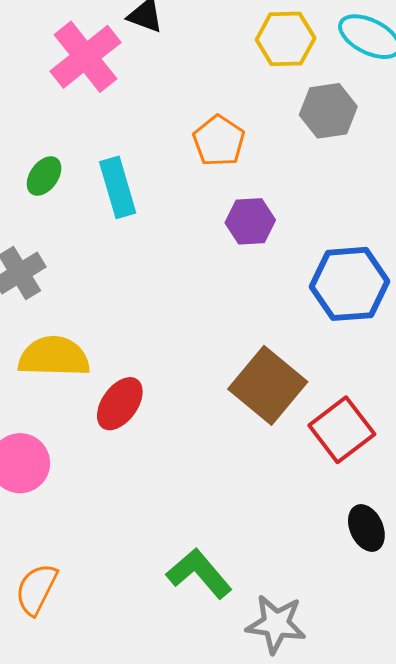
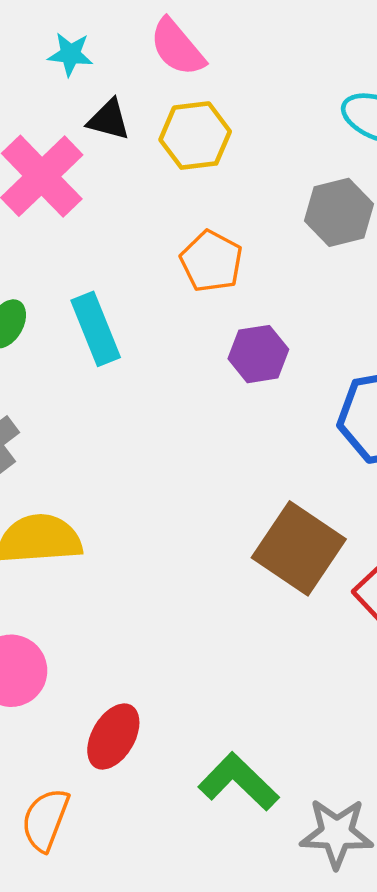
yellow hexagon: (286, 39) -> (195, 136), moved
red ellipse: (120, 404) -> (113, 737), moved

